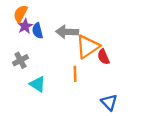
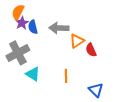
orange triangle: (88, 47) -> (77, 41), size x0.7
gray cross: (20, 60) -> (18, 53), size x1.6
orange line: (75, 74) -> (66, 76), moved

